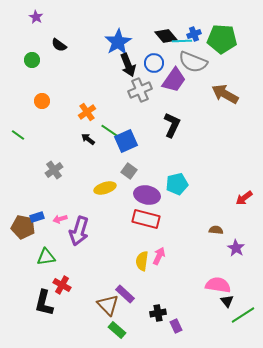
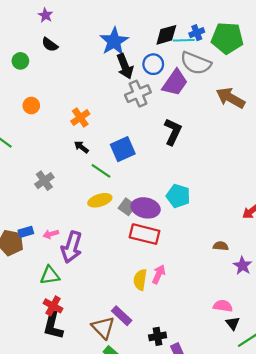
purple star: (36, 17) -> (45, 15), moved
black diamond: (166, 36) -> (166, 35), turned -65
green line: (110, 131) -> (101, 171), moved
gray square: (129, 171) -> (127, 207), moved
cyan pentagon: (177, 184) -> (178, 196), turned 30
green triangle: (46, 257) -> (50, 275), moved
pink semicircle: (218, 285) -> (223, 306), size x0.7
black L-shape: (44, 303) -> (53, 325), moved

